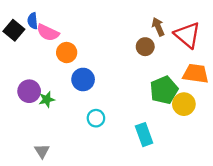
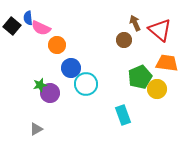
purple circle: (29, 91) -> (50, 93), moved
cyan circle: (96, 118) -> (86, 84), moved, size x1.5
gray triangle: (42, 151) -> (36, 129), turned 32

